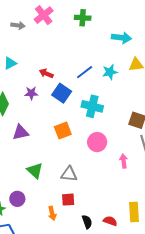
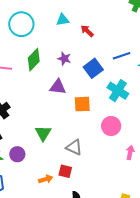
cyan triangle: (10, 63) -> (63, 20), moved
red arrow: (46, 73) -> (87, 31), moved
purple triangle: (21, 132) -> (58, 87), moved
orange arrow: (52, 213) -> (46, 179), turned -112

